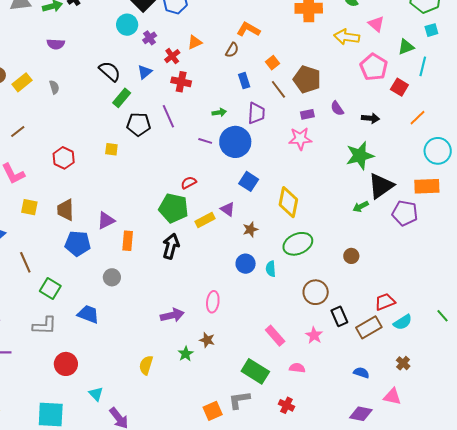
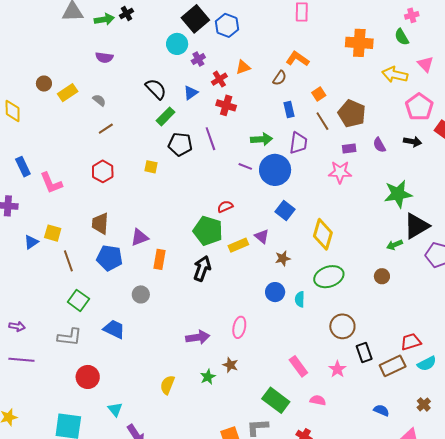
gray semicircle: (54, 87) -> (99, 100), turned -40
green arrow: (219, 112) -> (262, 139), size x1.5
black arrow: (371, 118) -> (413, 142), moved
brown line: (18, 132) -> (106, 129), moved
yellow square: (29, 207) -> (53, 233), moved
brown circle: (351, 256) -> (382, 276), moved
brown line: (25, 262) -> (68, 261), moved

